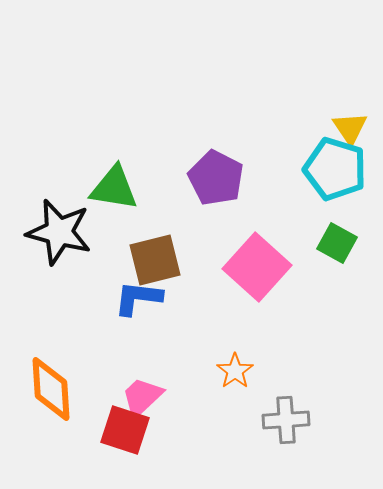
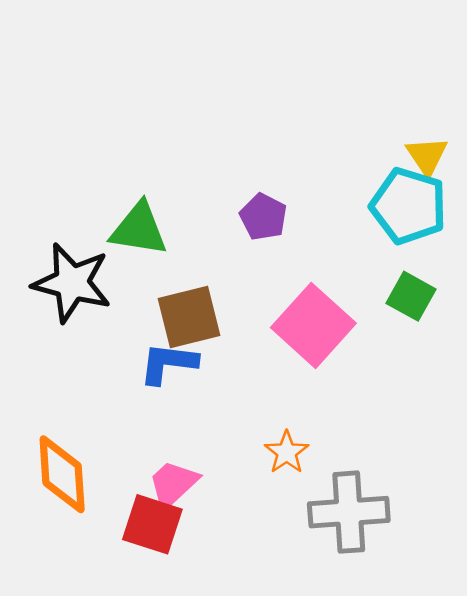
purple pentagon: (216, 178) -> (263, 217), size x0.7
gray cross: (286, 420) -> (349, 512), size x1.4

